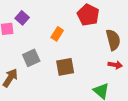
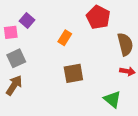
gray square: (31, 58) -> (16, 58), moved

